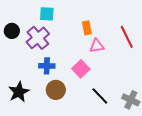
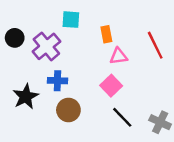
cyan square: (47, 14) -> (71, 20), moved
pink square: (81, 69) -> (111, 86), moved
black star: (19, 92) -> (26, 97), moved

